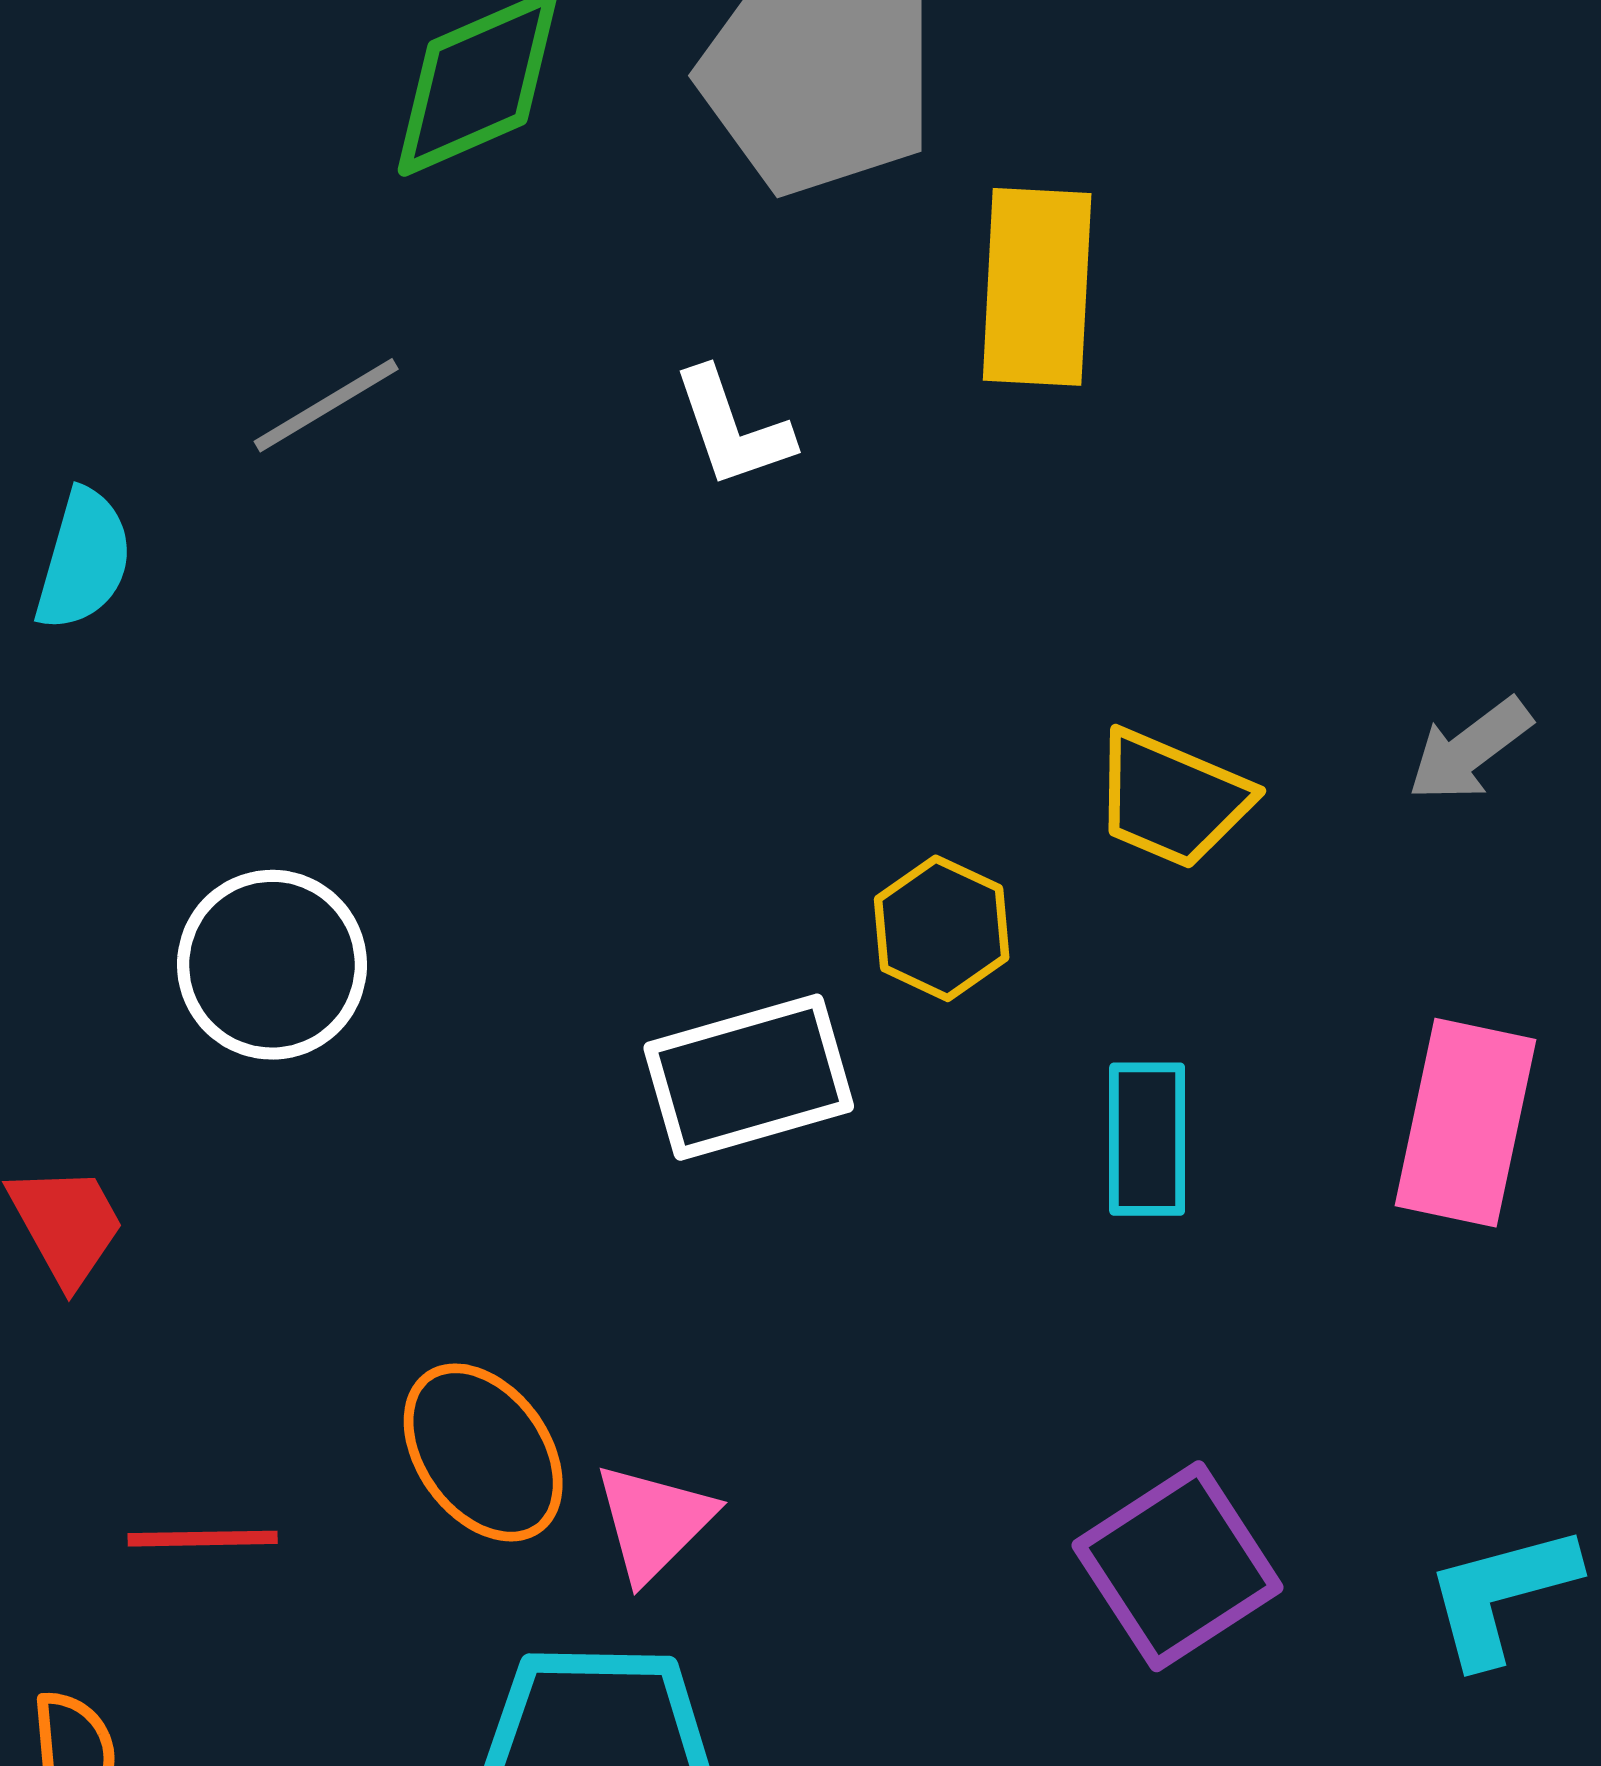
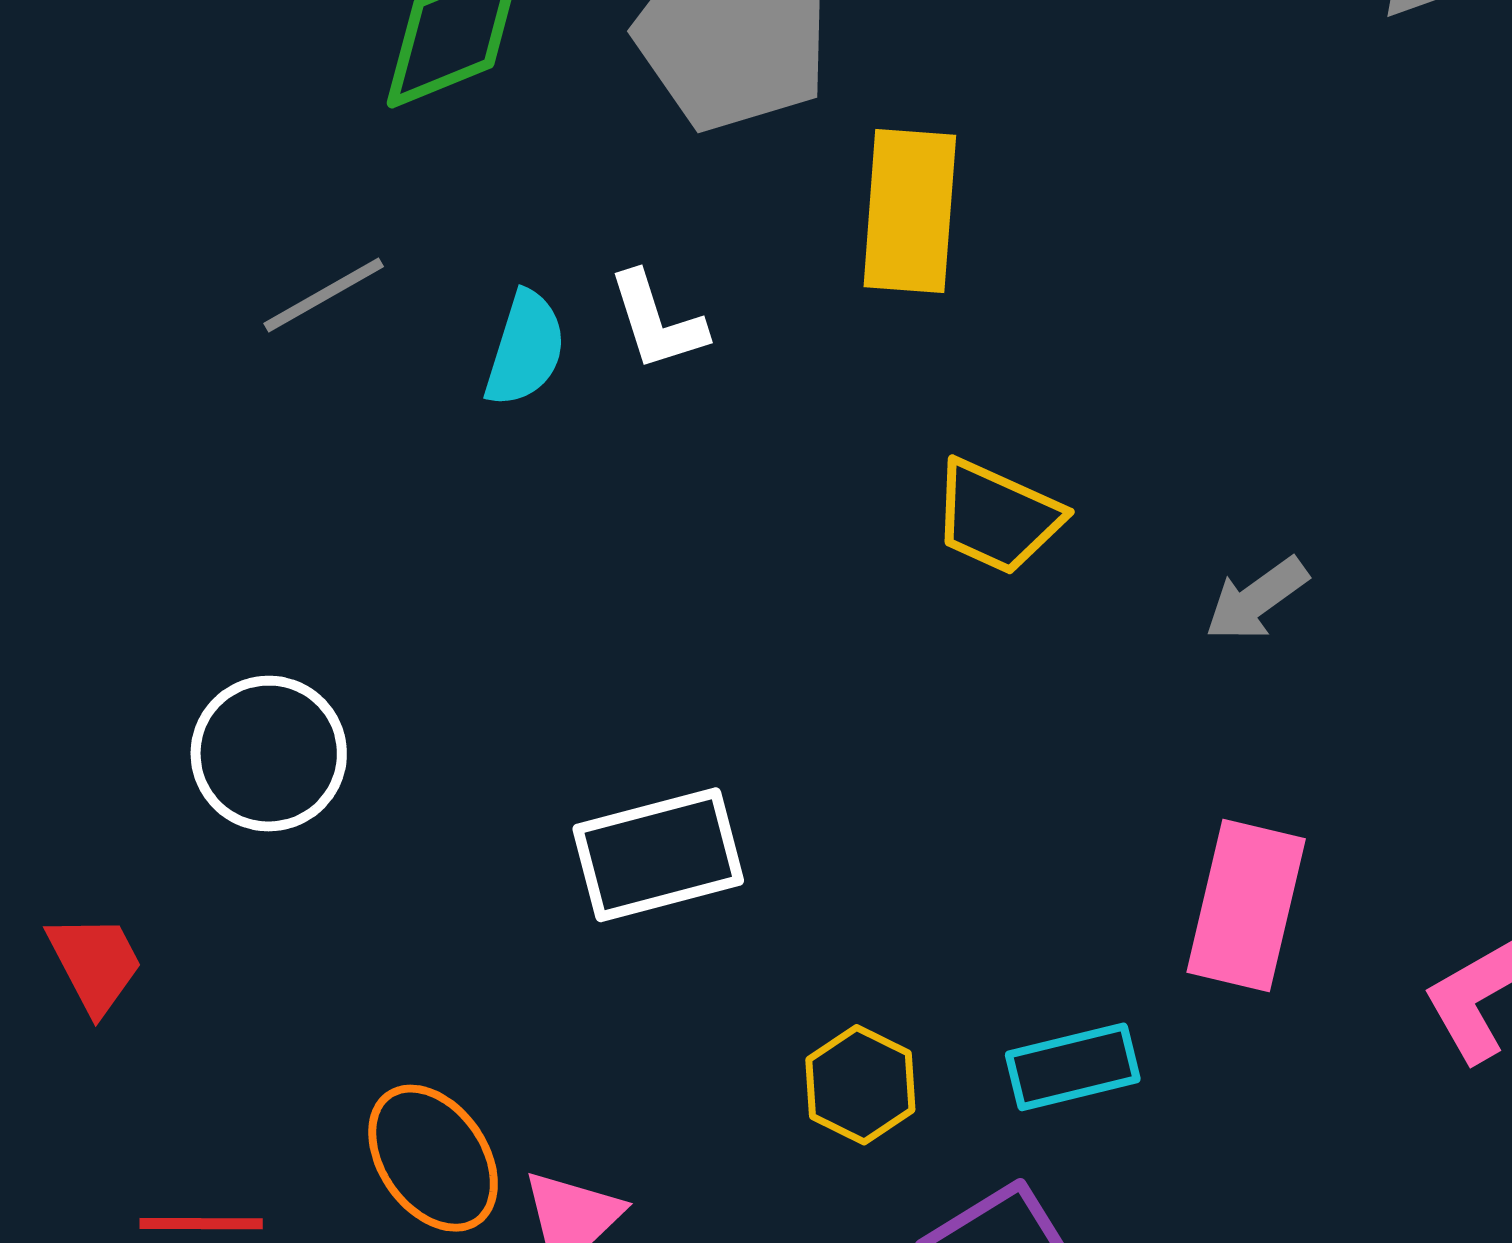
cyan semicircle: (84, 560) -> (525, 349), moved
yellow trapezoid: (1172, 799) -> (997, 517), moved
yellow hexagon: (942, 928) -> (860, 1085), moved
cyan rectangle: (1147, 1139) -> (1073, 1067), moved, turned 75

